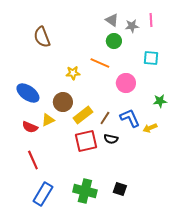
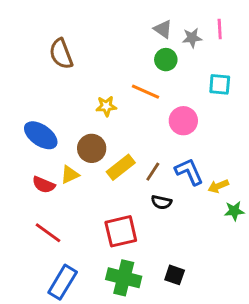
green star: (160, 101) -> (234, 211), moved
red square: (86, 141) -> (121, 231), moved
red line: (33, 160) -> (48, 233), turned -30

